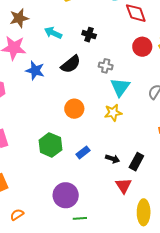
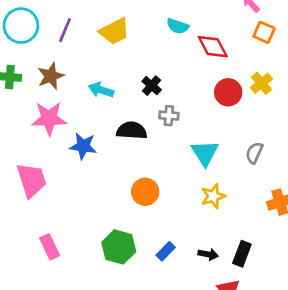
black cross: (89, 35) -> (152, 86), turned 32
black semicircle: (71, 64) -> (132, 130), turned -130
gray cross: (106, 66) -> (169, 116), moved
yellow star: (113, 113) -> (213, 196), moved

